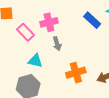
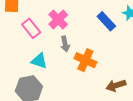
pink cross: (49, 22) -> (58, 20), turned -36
orange cross: (76, 73) -> (85, 60), moved, turned 36

